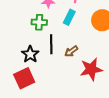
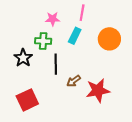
brown arrow: (71, 51) -> (74, 81), moved
black star: (30, 54) -> (23, 58), moved

